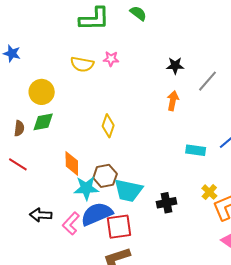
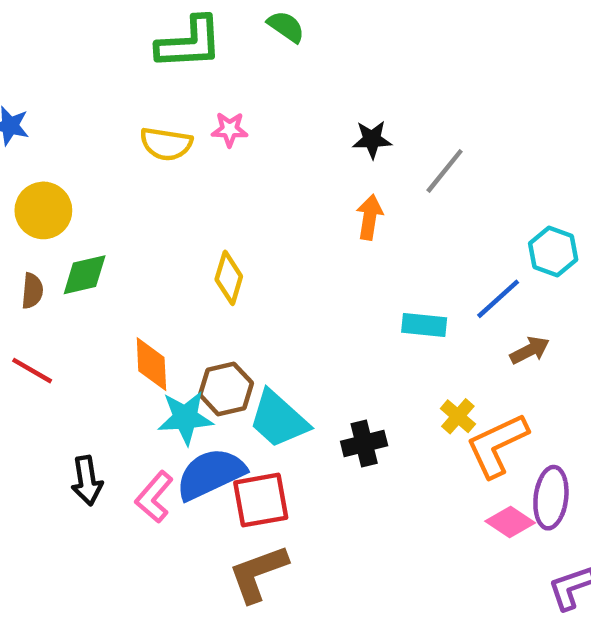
yellow circle: (42, 92) -> (43, 210), moved
cyan trapezoid: (128, 190) -> (279, 419), turned 32
black arrow: (41, 215) -> (87, 481), turned -100

